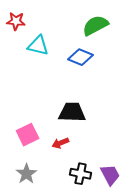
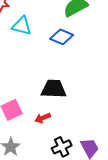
black cross: (81, 174) -> (62, 147), turned -36

